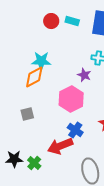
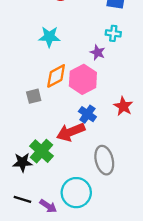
orange diamond: (34, 77) -> (56, 76), moved
black star: (14, 159) -> (22, 162), moved
green cross: (34, 163) -> (41, 151), size x1.5

